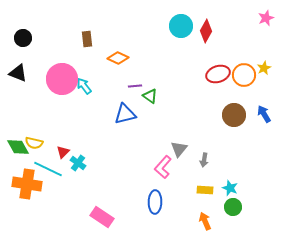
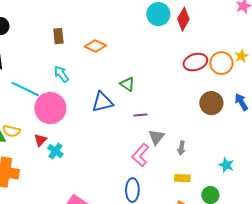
brown rectangle: (87, 39) -> (58, 36), moved
pink circle: (62, 79) -> (50, 108), moved
purple line: (135, 86) -> (140, 115), moved
cyan line: (48, 169) -> (25, 89), moved
cyan star: (230, 188) -> (226, 165), moved

